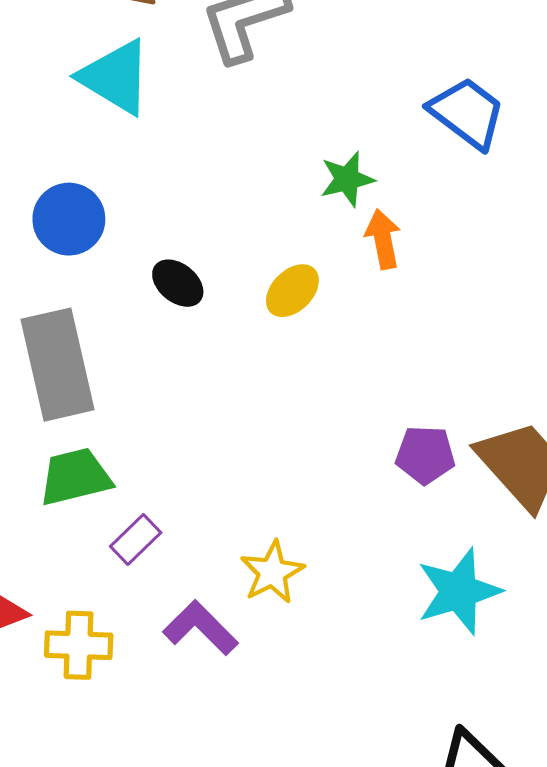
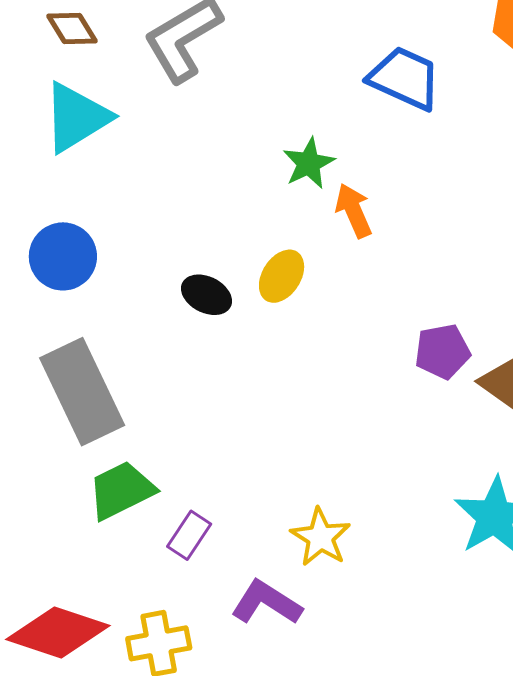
cyan triangle: (115, 77) -> (76, 117), turned -50
black ellipse: (178, 283) -> (207, 295), moved
purple pentagon: (425, 455) -> (442, 351), moved

